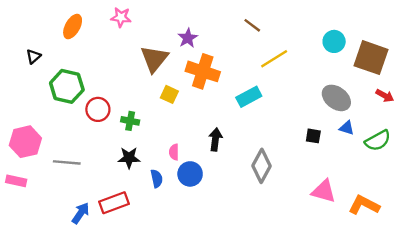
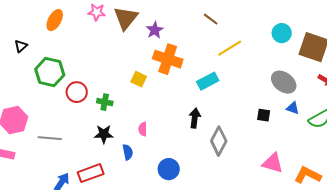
brown triangle: (154, 59) -> (126, 18), moved
black arrow: (215, 139) -> (195, 118), moved
blue circle: (190, 174) -> (169, 169), moved

